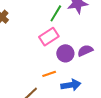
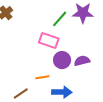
pink rectangle: (49, 37) -> (49, 41), turned 42

